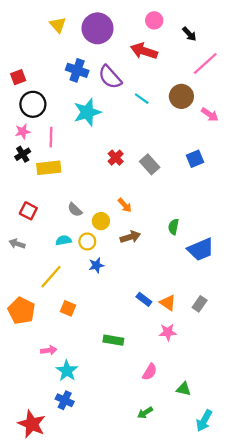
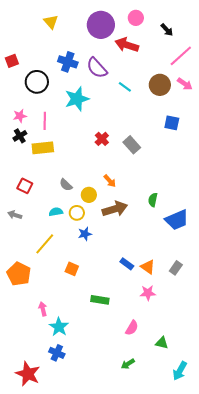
purple circle: (98, 28) -> (101, 25), moved
red square: (18, 77) -> (12, 61), moved
black circle: (33, 104) -> (37, 82), moved
pink arrow: (210, 115) -> (185, 84), moved
blue square: (195, 159) -> (172, 123), moved, turned 35
brown arrow: (130, 237) -> (115, 209), size x1.4
orange square: (68, 308) -> (72, 269), moved
pink arrow: (49, 350) -> (43, 309), turned -96

